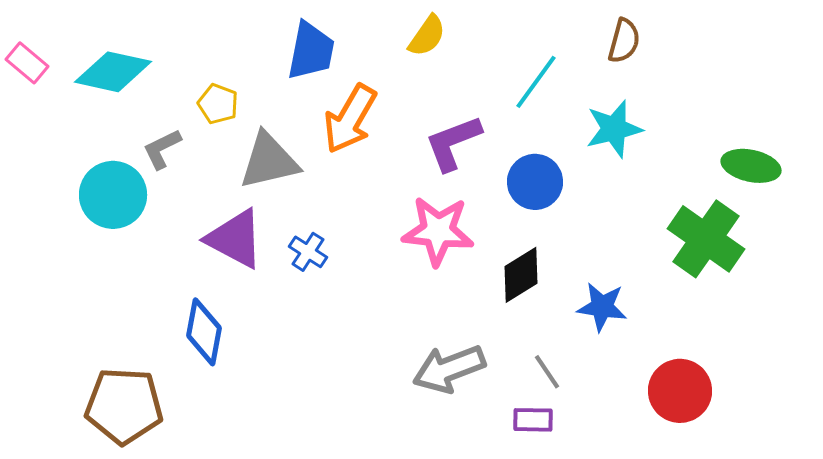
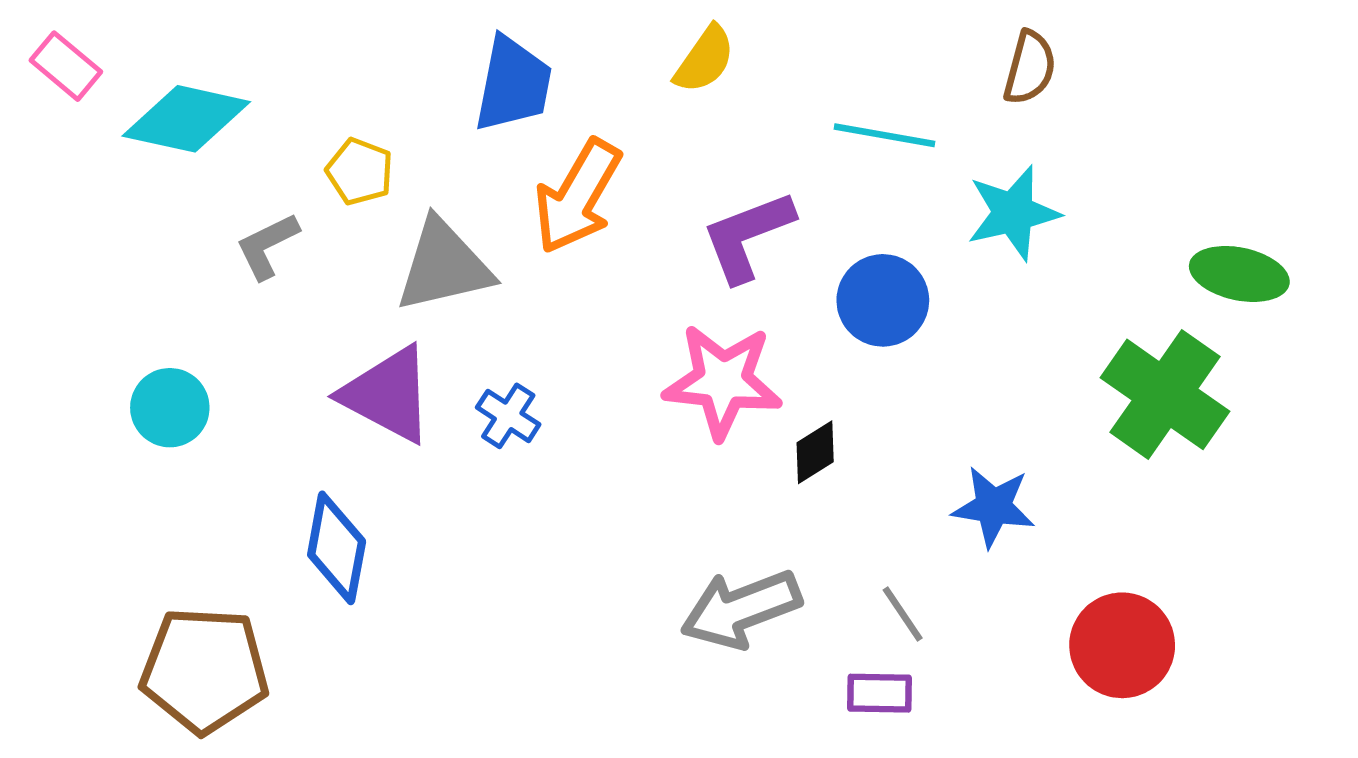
pink rectangle: (27, 63) -> (66, 66), moved
cyan line: (536, 82) -> (884, 135), turned 64
cyan circle: (113, 195) -> (170, 408), moved, size x0.7
black diamond: (521, 275) -> (815, 452), moved, size x0.7

